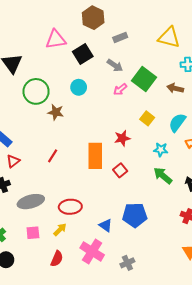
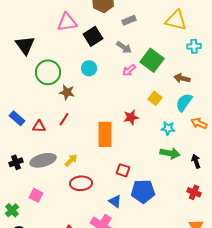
brown arrow: (175, 88) -> (182, 78), moved
red line: (53, 156) -> (64, 119), moved
red triangle: (13, 161) -> (39, 126), moved, turned 40
red square: (120, 170) -> (123, 170), moved, turned -32
green arrow: (163, 176) -> (170, 153), turned 150
gray ellipse: (31, 202) -> (43, 160), moved
yellow arrow: (60, 230) -> (71, 160), moved
pink square: (33, 233) -> (36, 195), moved, turned 32

